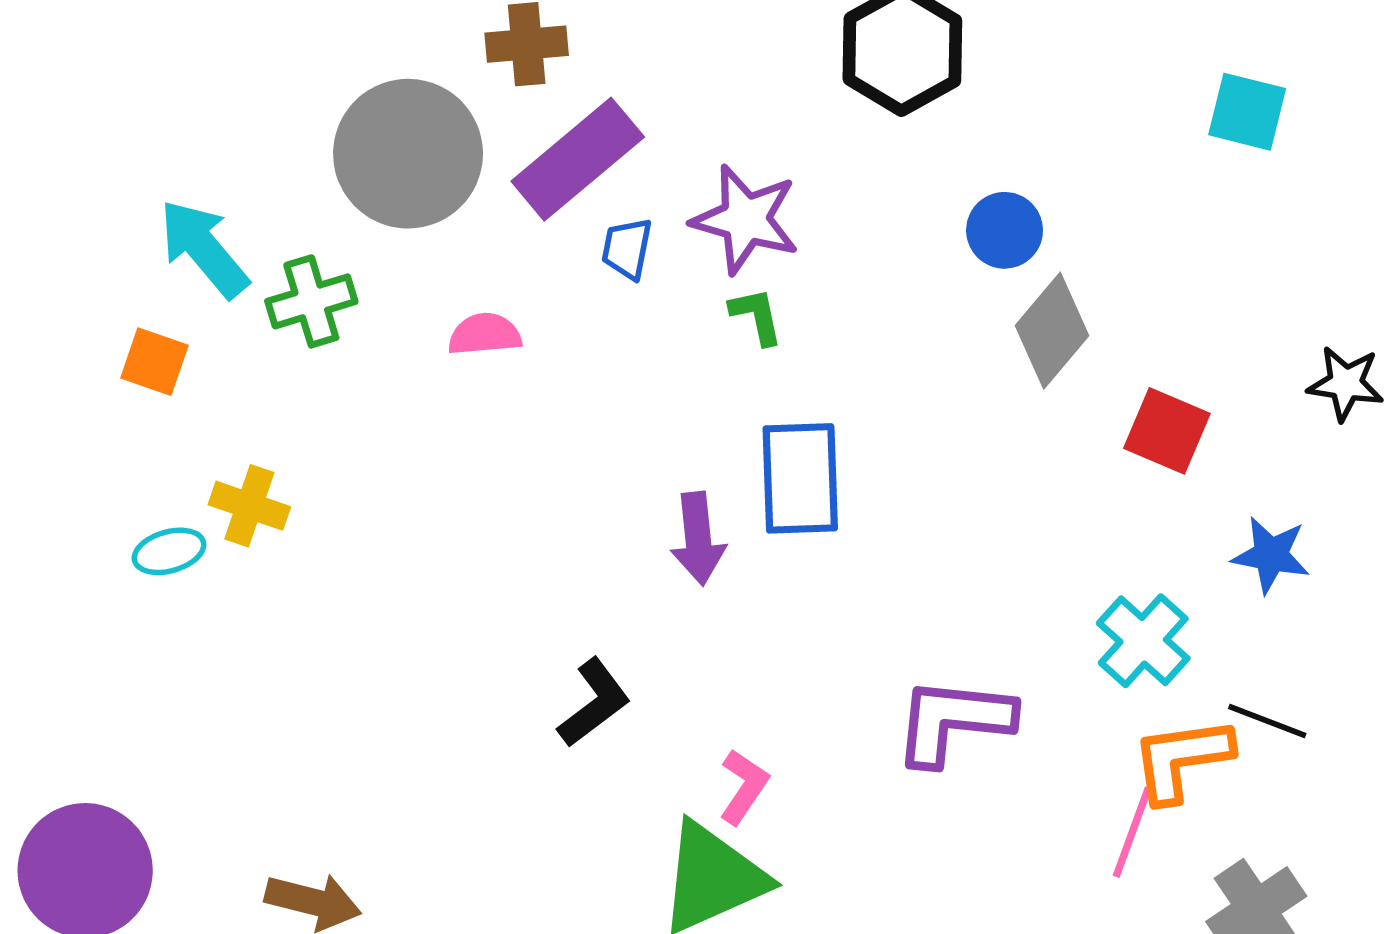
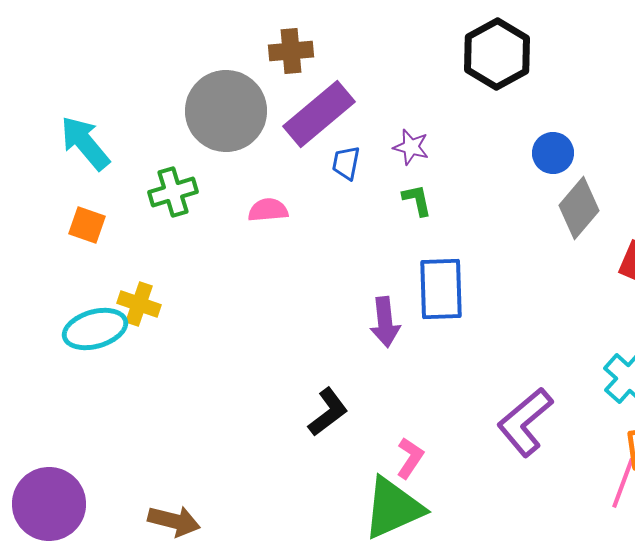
purple star: (745, 219) -> (411, 147), size x0.6
cyan arrow: (204, 249) -> (85, 143), moved
cyan ellipse: (169, 551) -> (95, 329), size x1.6
purple L-shape: (953, 721) -> (525, 422), turned -46

